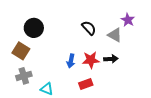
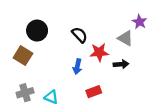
black semicircle: (89, 28) -> (80, 35), moved
red star: (91, 60) -> (99, 52), moved
gray cross: (24, 76) -> (25, 93), moved

